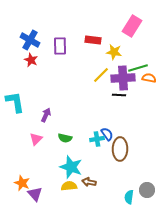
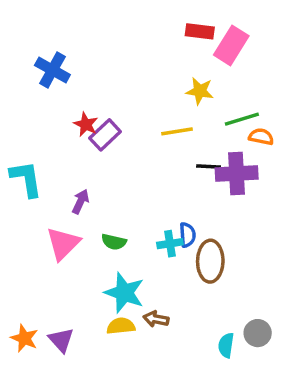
red rectangle: (93, 40) -> (200, 31), moved
purple rectangle: (60, 46) -> (105, 135), moved, turned 48
red star: (31, 60) -> (86, 124), moved
yellow line: (101, 75) -> (177, 131), turned 36
purple cross: (123, 78) -> (237, 173), moved
blue semicircle: (107, 134) -> (187, 235), turned 32
pink triangle: (36, 139) -> (63, 244), size x1.5
orange star: (22, 183) -> (24, 338), moved

